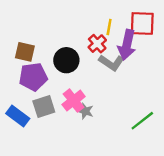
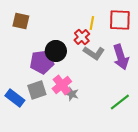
purple arrow: (127, 45) -> (121, 57), moved, turned -30
brown square: (25, 52) -> (21, 21), moved
purple pentagon: (33, 77) -> (42, 62), moved

